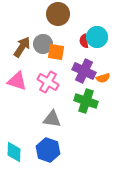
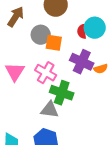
brown arrow: (22, 47) -> (16, 17), moved
pink triangle: (17, 81) -> (15, 72), turned 45
green cross: (86, 101) -> (62, 93), moved

